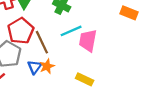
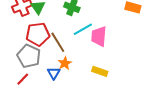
red pentagon: (21, 31) -> (38, 34), turned 30
blue triangle: (35, 67) -> (54, 73), moved

